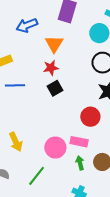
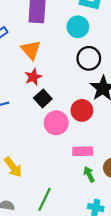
red circle: (90, 117) -> (82, 110), moved
pink circle: (55, 148) -> (56, 123), moved

